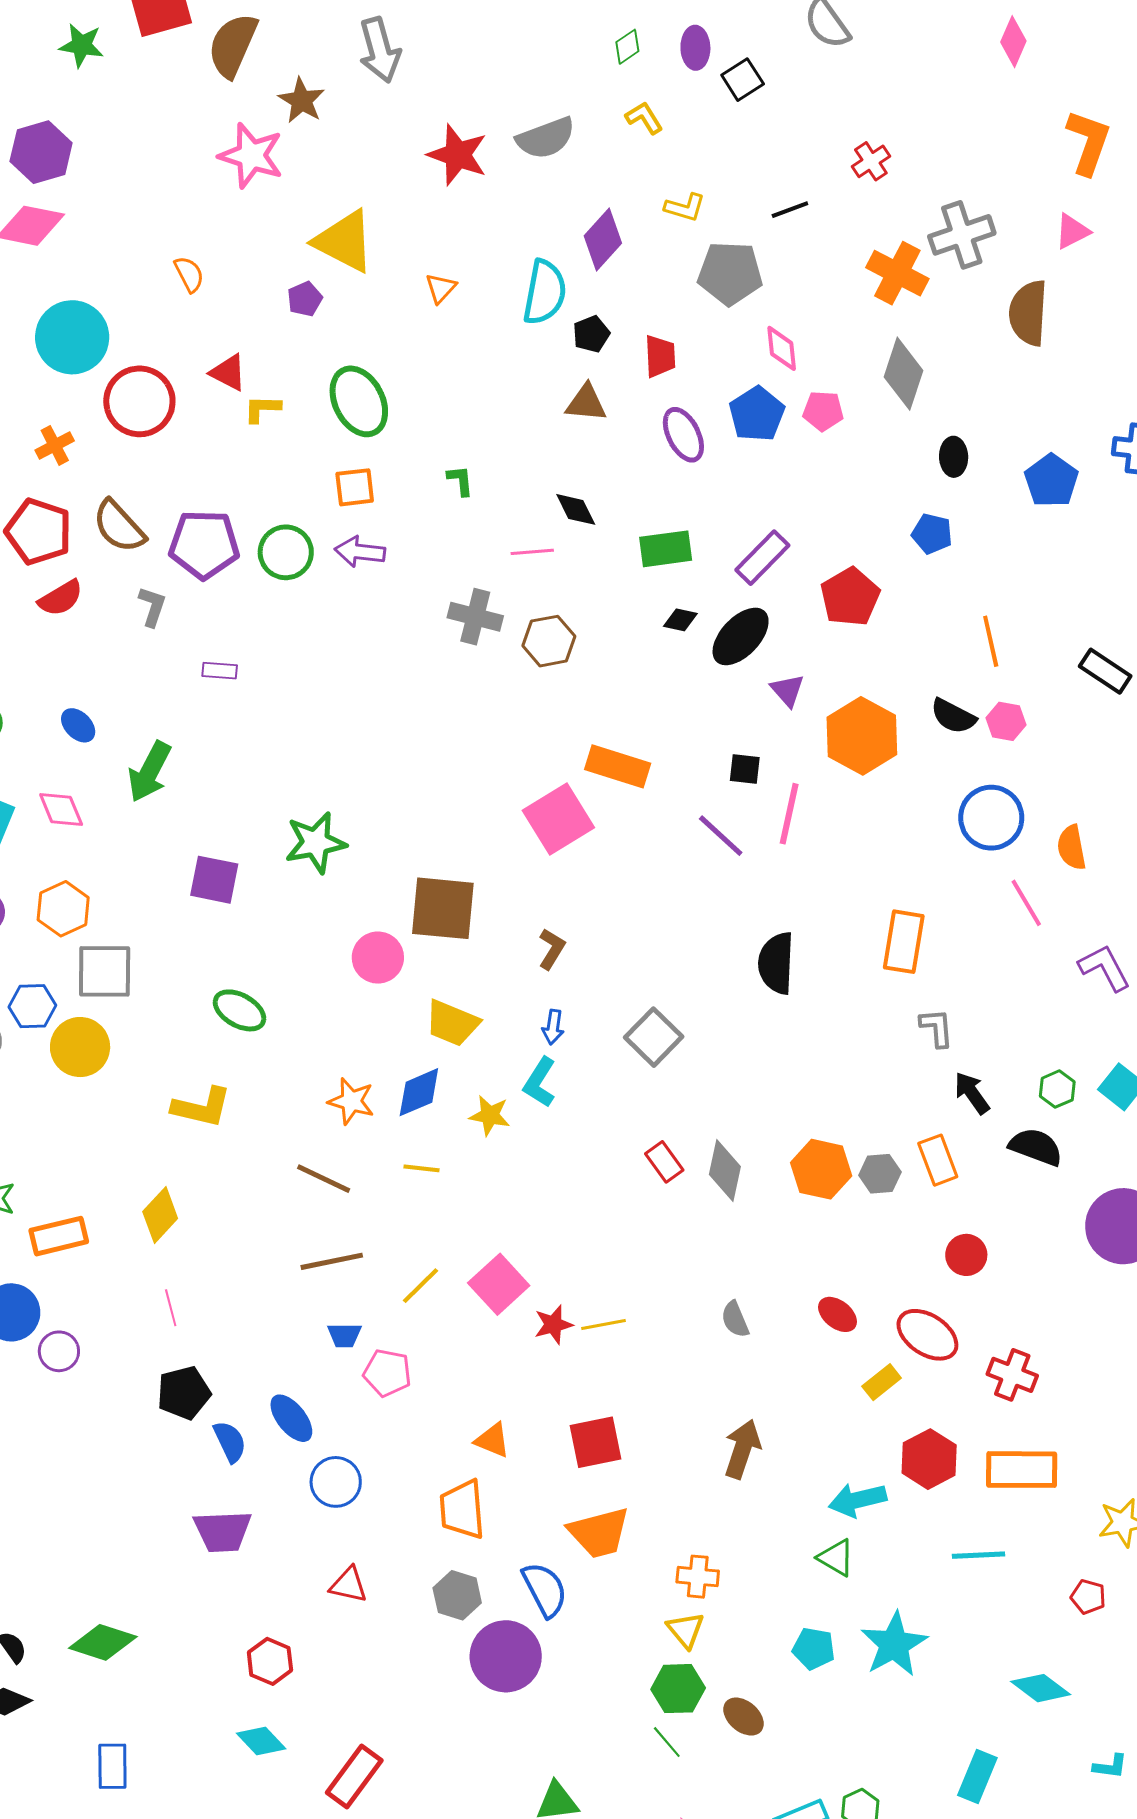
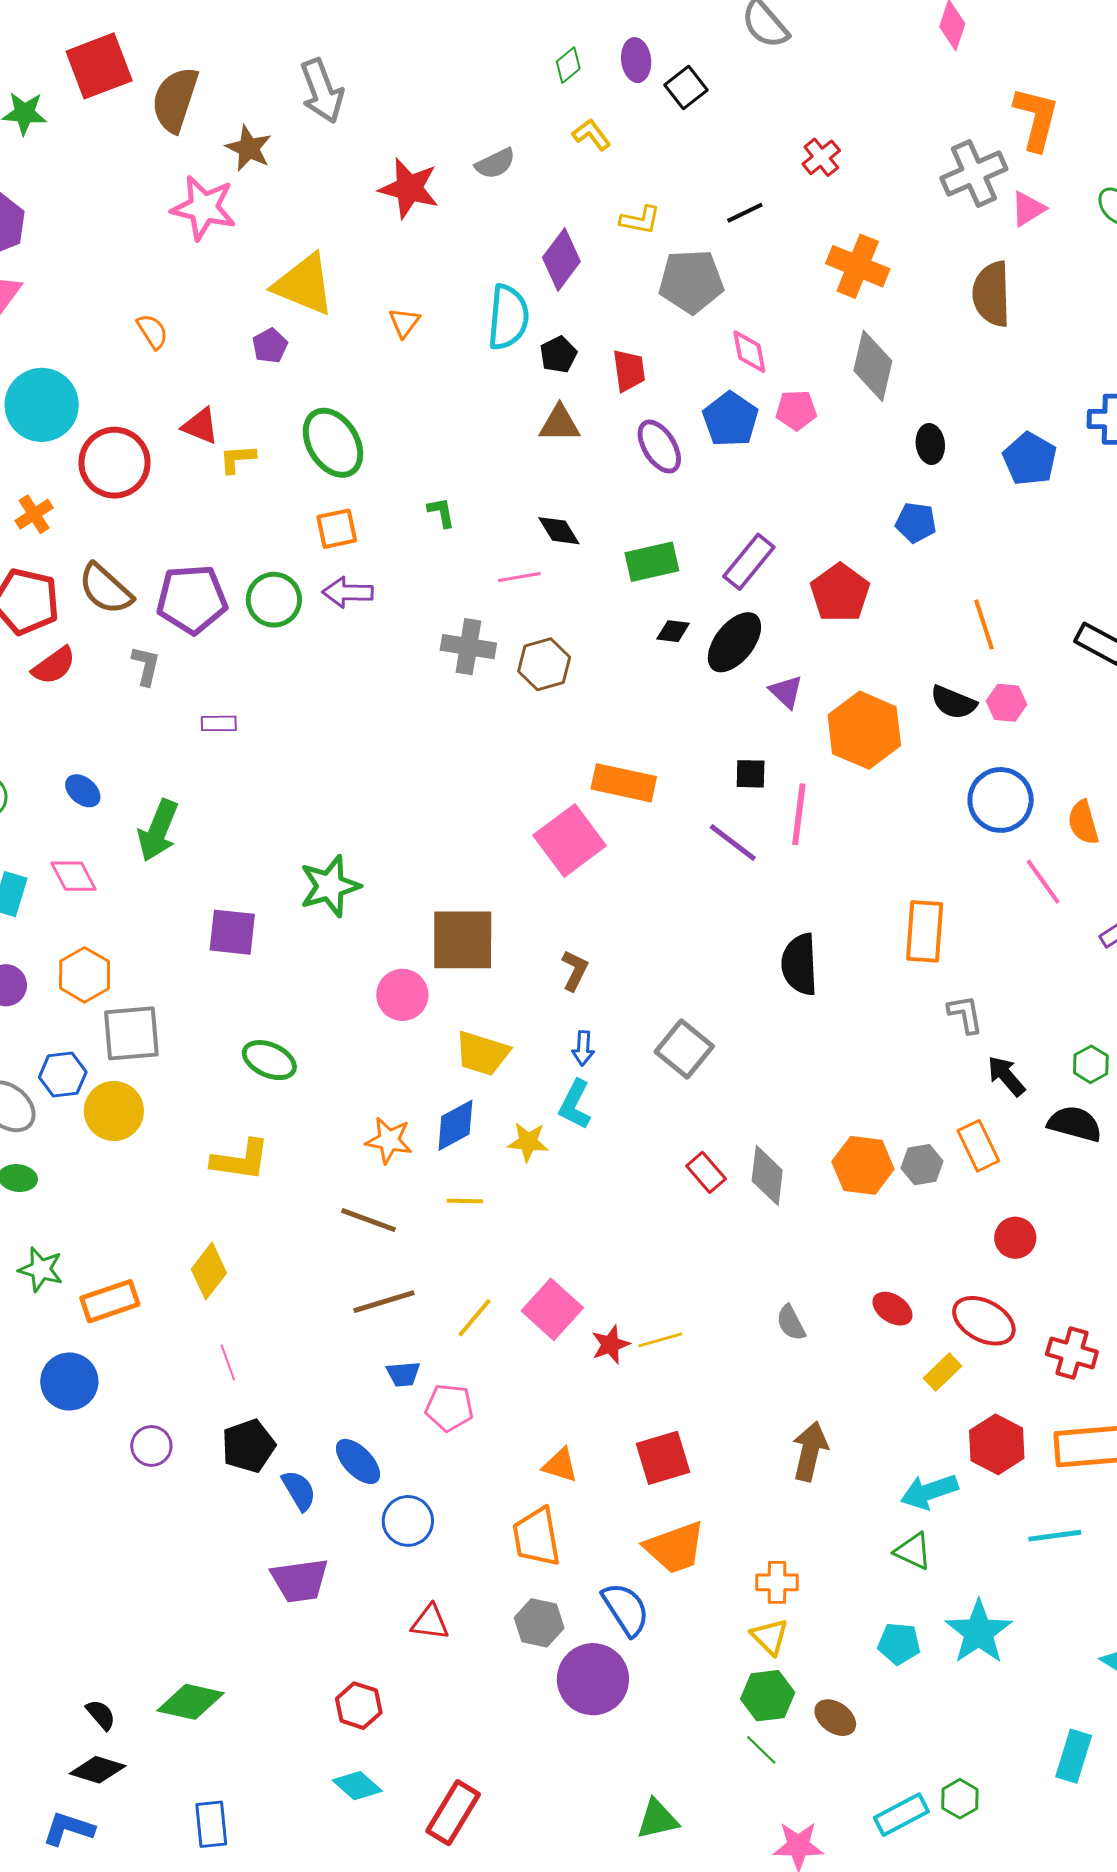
gray semicircle: (546, 138) -> (495, 164), size x0.7
gray cross: (962, 235) -> (974, 173), moved
purple circle: (59, 1351) -> (151, 1446), moved

